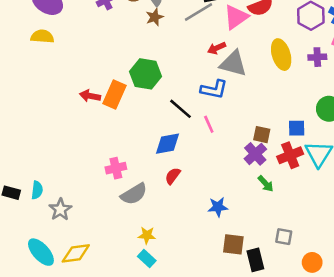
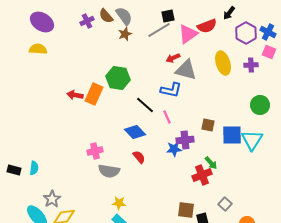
blue square: (297, 128) -> (232, 135), moved, size x1.5
blue diamond: (168, 144) -> (135, 132), turned 55
purple cross: (255, 154) -> (185, 140), moved, turned 36
red cross: (290, 155) -> (202, 175), moved
red semicircle: (173, 176) -> (139, 157), turned 104
gray semicircle: (134, 194) -> (109, 171), turned 40
blue star: (218, 207) -> (174, 149), moved
gray star: (60, 209) -> (52, 199), moved
gray square: (284, 237) -> (225, 204), turned 32

